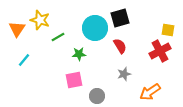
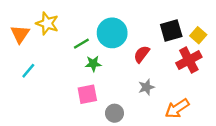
black square: (120, 18) -> (171, 31), moved
yellow square: (168, 30) -> (198, 35), turned 32
green line: (58, 37) -> (81, 44), moved
red semicircle: (120, 46) -> (142, 54), turned -112

